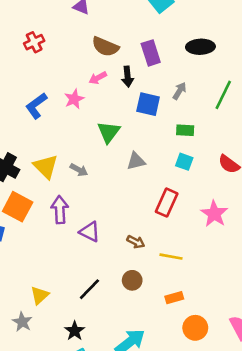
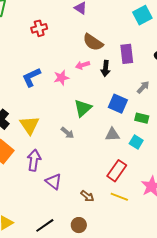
blue square: (148, 104) -> (118, 104), moved
gray triangle: (136, 161) -> (112, 135), moved
gray arrow: (79, 170) -> (67, 133), moved
yellow line: (171, 257) -> (119, 197), moved

